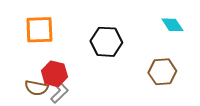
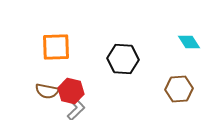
brown semicircle: (36, 88) -> (47, 91), moved

